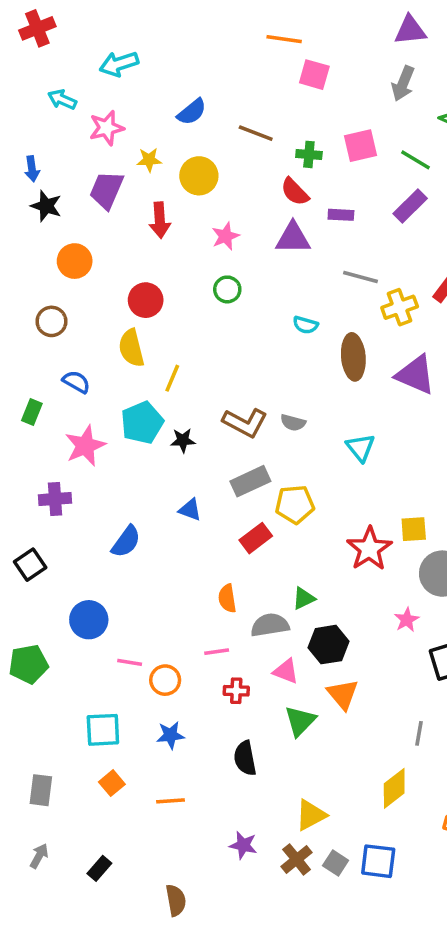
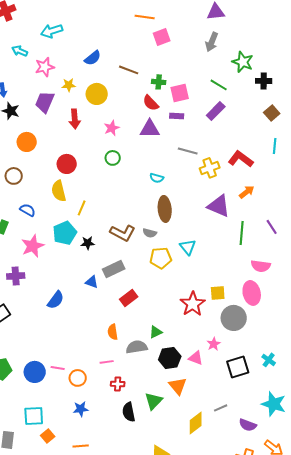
pink square: (314, 75) -> (162, 37), turned -36
pink square: (360, 146) -> (180, 93), moved
brown ellipse: (353, 357) -> (165, 209), moved
gray rectangle: (250, 481) -> (114, 269), moved
yellow pentagon: (295, 504) -> (161, 258), moved
blue circle: (89, 620) -> (35, 372), moved
pink triangle: (286, 671) -> (196, 358), moved
cyan square: (103, 730) -> (34, 416), moved
gray line: (419, 733) -> (221, 408), turned 56
black semicircle: (245, 758) -> (129, 412), moved
yellow diamond: (394, 788) -> (196, 423), moved

